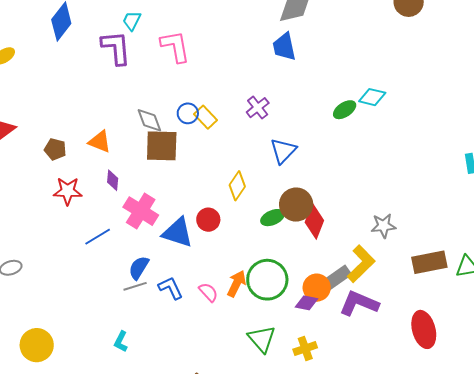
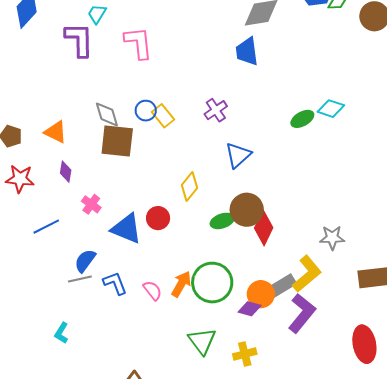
pink cross: (141, 211) -> (91, 204), size x0.6
purple L-shape: (359, 303) -> (302, 313), turned 102

